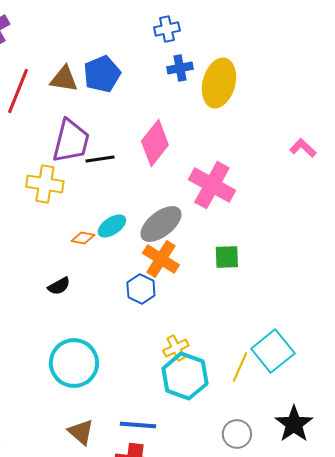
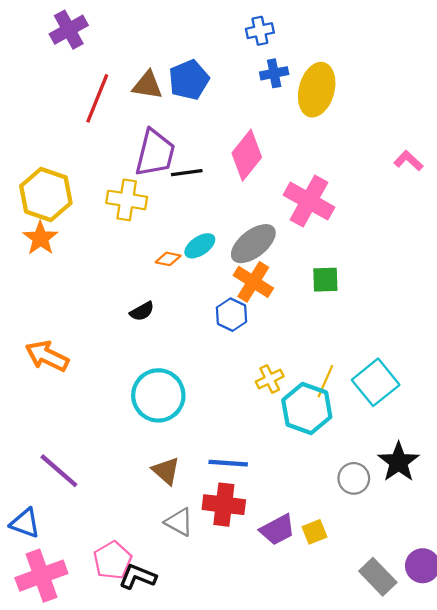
yellow line: (240, 367) -> (325, 381), moved
cyan hexagon: (185, 376) -> (307, 409), moved
gray circle: (237, 434) -> (354, 478), moved

